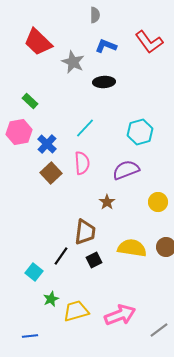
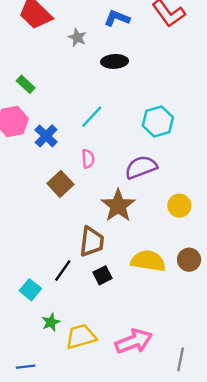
gray star: (73, 62) -> (77, 37), size x0.7
pink semicircle: (82, 163) -> (88, 159), size x0.7
brown square: (51, 173) -> (60, 184), moved
brown star: (107, 202) -> (118, 206), size x1.8
gray line: (159, 330) -> (181, 359), turned -42

